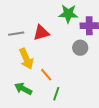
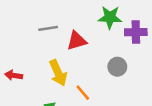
gray line: (16, 34) -> (48, 28), moved
gray circle: (80, 48) -> (117, 67), moved

